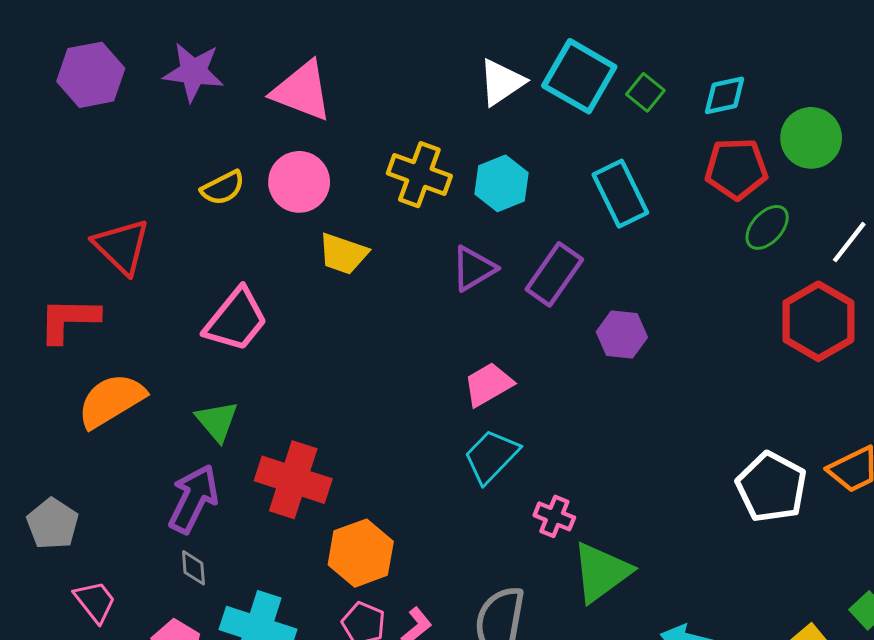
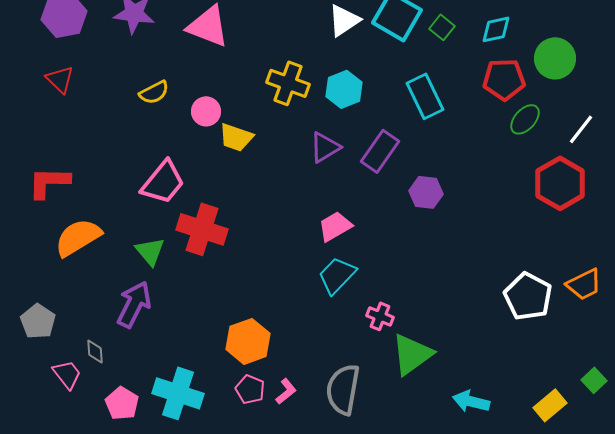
pink circle: (299, 182) -> (206, 111), moved, size x0.7
red triangle: (122, 246) -> (60, 79), moved, size x0.7
red cross: (293, 480) -> (202, 229), moved
gray diamond: (193, 568) -> (95, 351), moved

